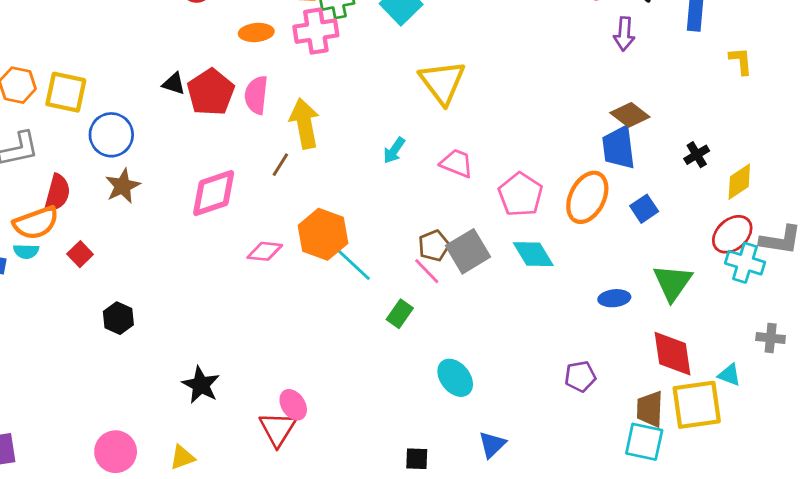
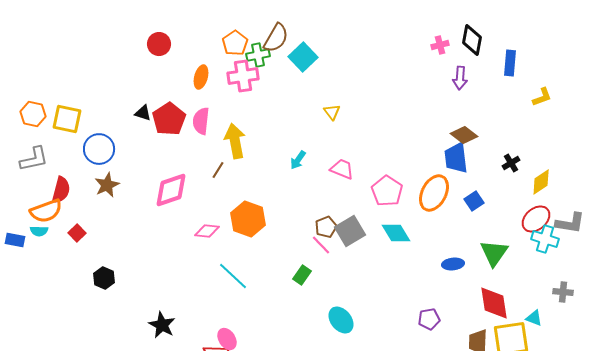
orange ellipse: (256, 33) -> (201, 77), turned -70
yellow L-shape: (741, 61) -> (542, 97), turned 75
yellow triangle: (442, 82) -> (332, 112), size x0.5
cyan line: (351, 263) -> (233, 276), moved

